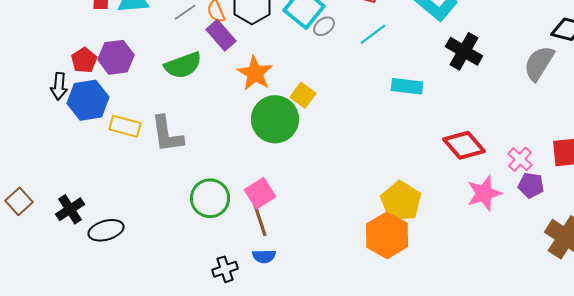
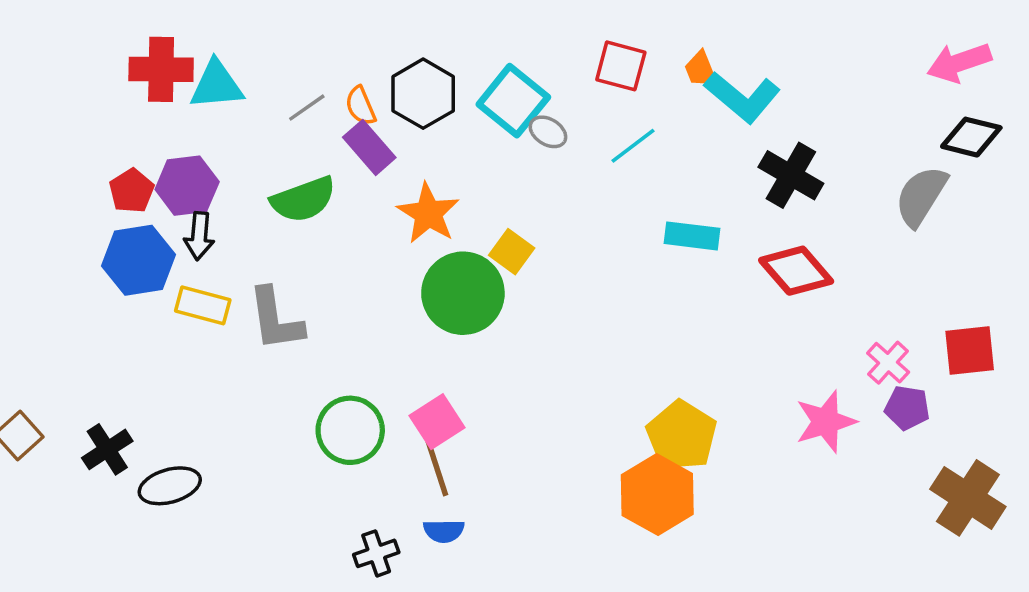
gray ellipse: (324, 26) -> (548, 132), turned 70
black arrow: (59, 86) -> (199, 236), moved
red diamond: (464, 145) -> (796, 271), moved

